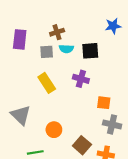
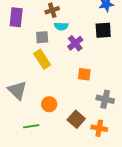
black square: (90, 51) -> (103, 30), moved
gray square: (47, 52) -> (42, 37), moved
purple cross: (81, 79) -> (75, 43), moved, turned 35
orange square: (104, 103) -> (84, 74), moved

